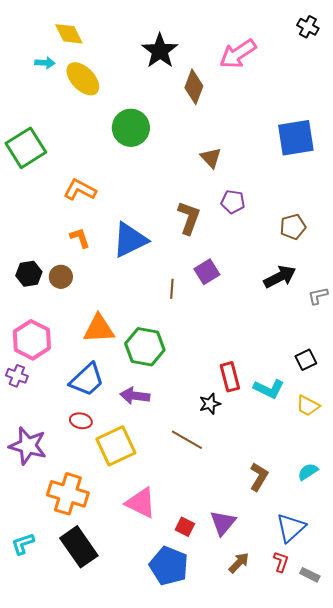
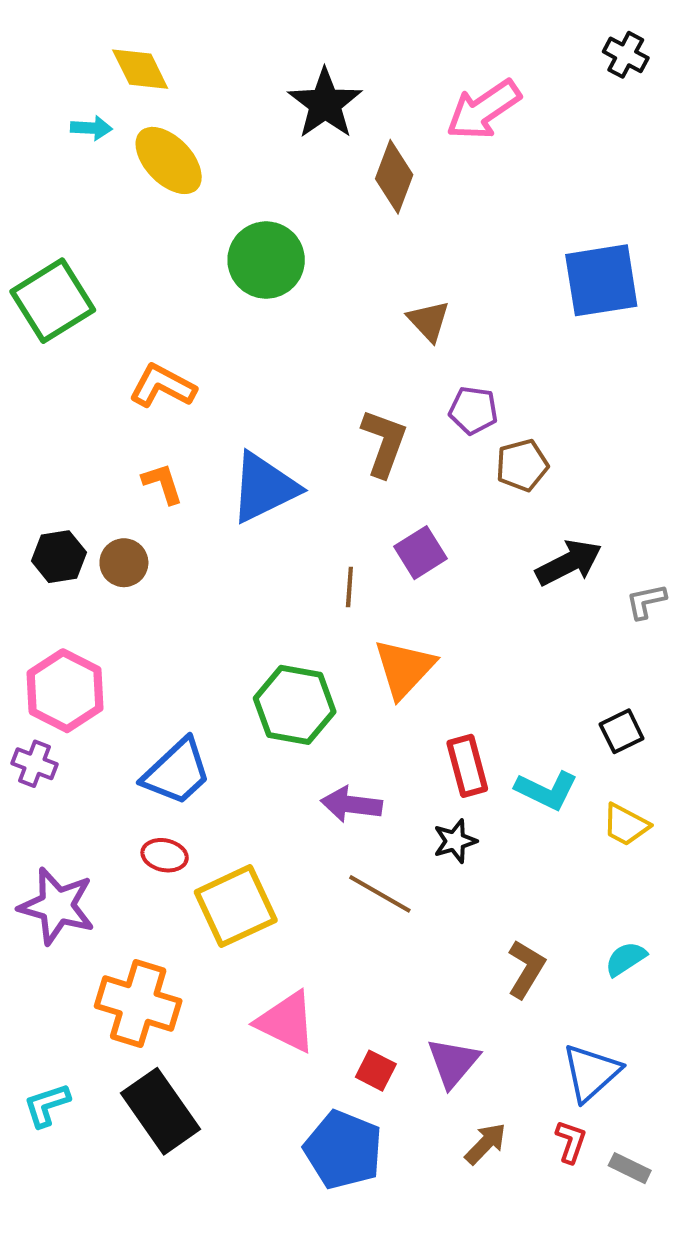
brown pentagon: (293, 227) -> (522, 465), moved
orange triangle: (99, 329) -> (404, 668), moved, turned -44
purple arrow: (135, 396) -> (351, 804), moved
black star: (210, 404) -> (455, 841), moved

